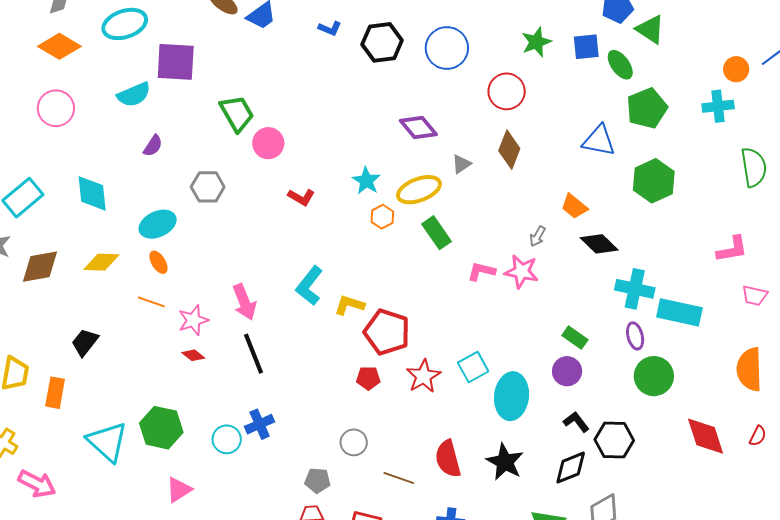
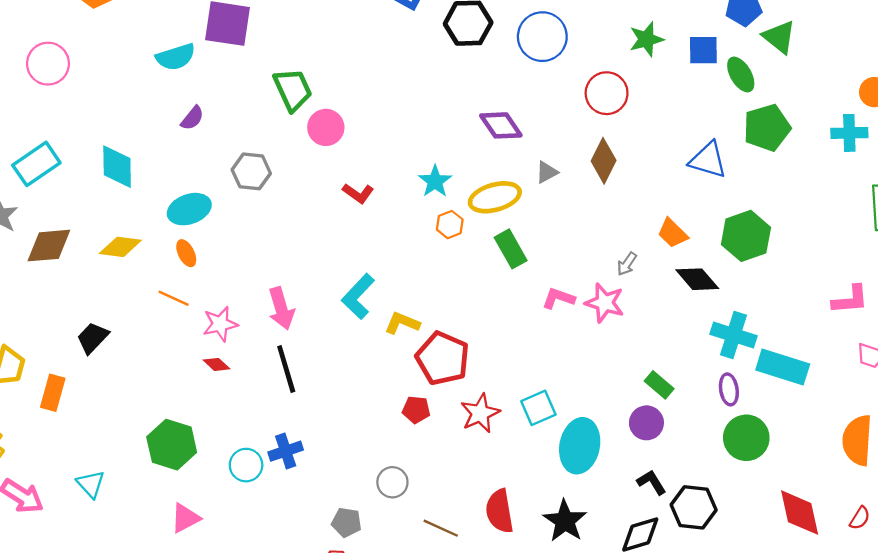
pink circle: (56, 108) -> (48, 64), moved
green hexagon: (654, 181) -> (746, 236), moved
cyan triangle: (107, 442) -> (91, 484), moved, size x0.6

